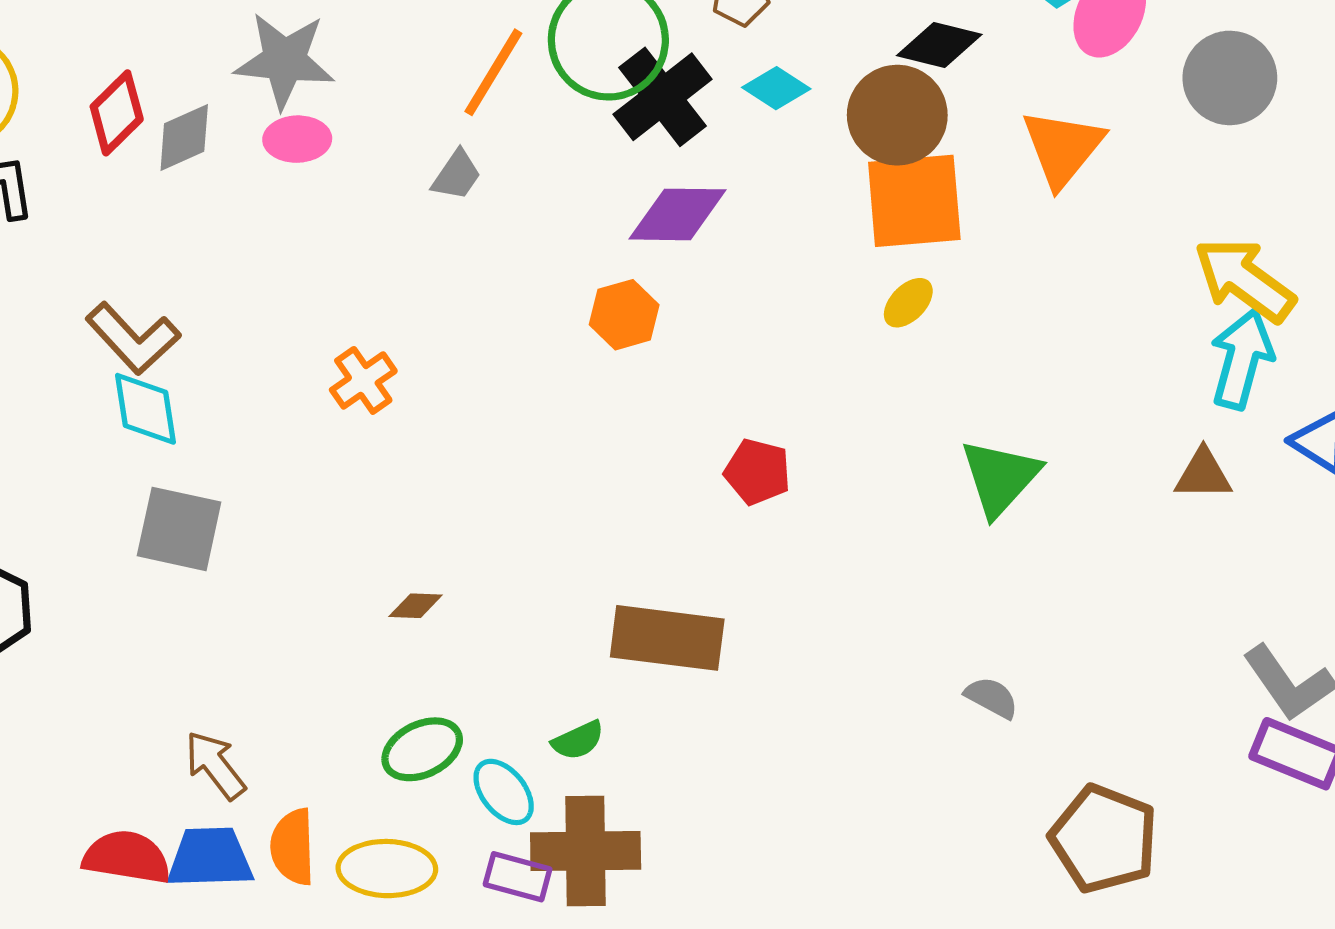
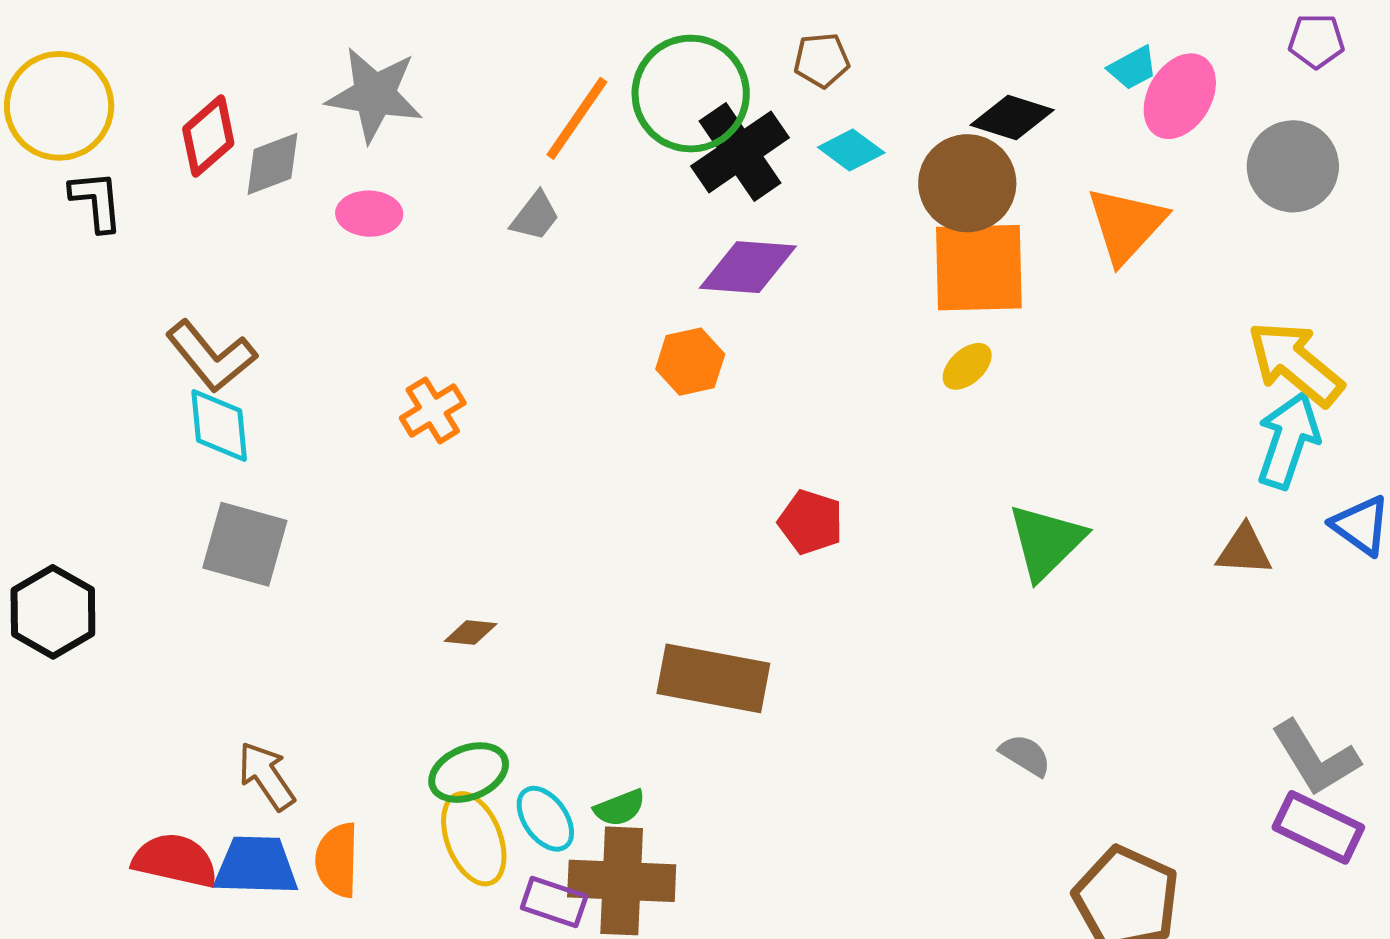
pink ellipse: (297, 139) -> (369, 214), moved
green semicircle: (578, 740) -> (620, 808), moved
yellow ellipse: (387, 869) -> (474, 839), moved, turned 64

